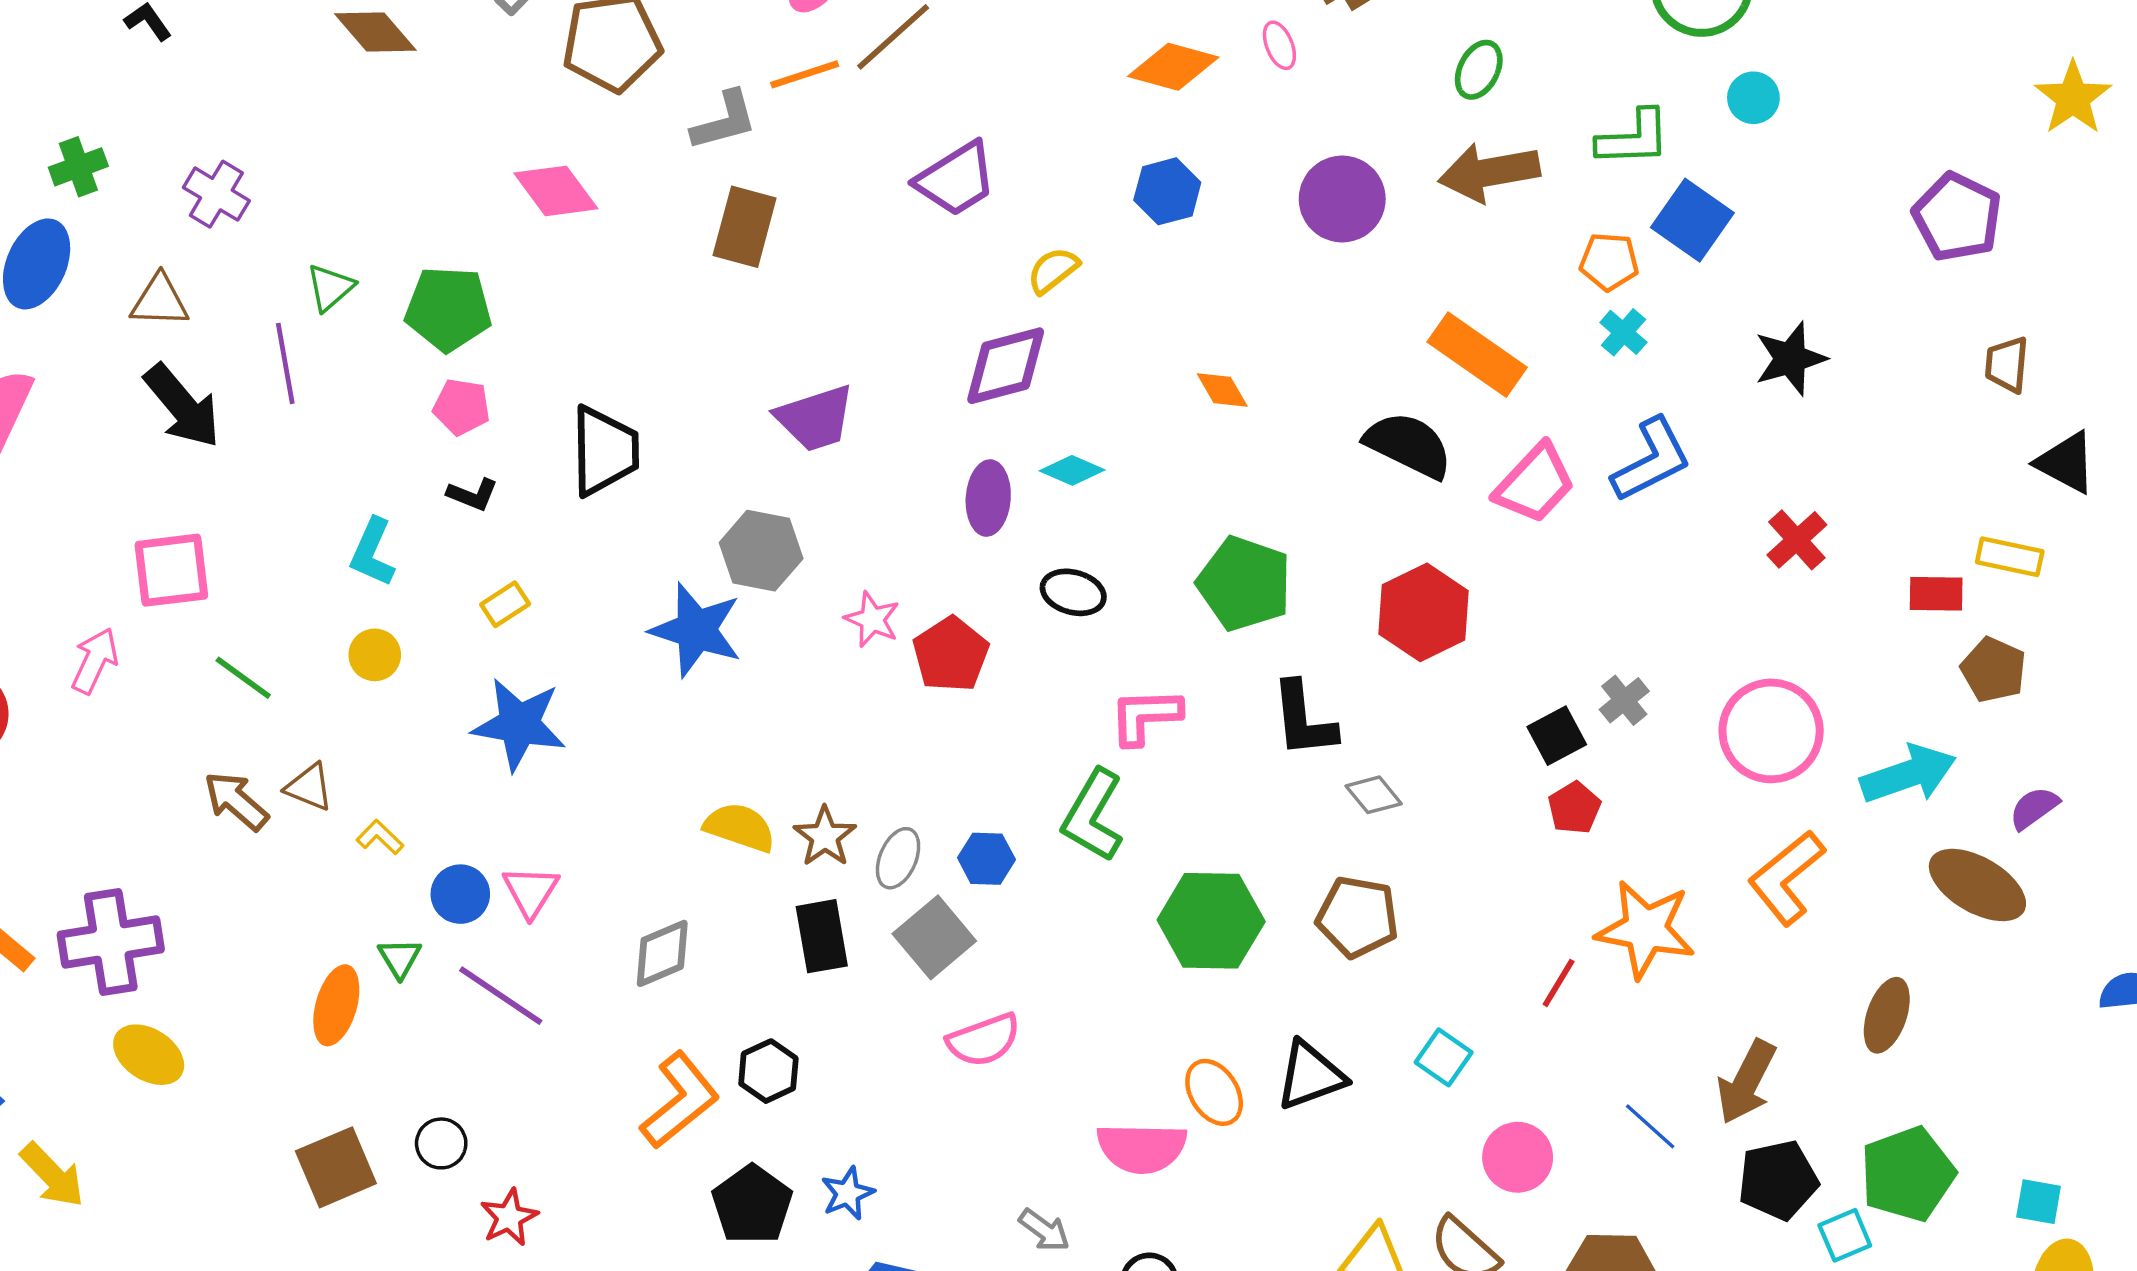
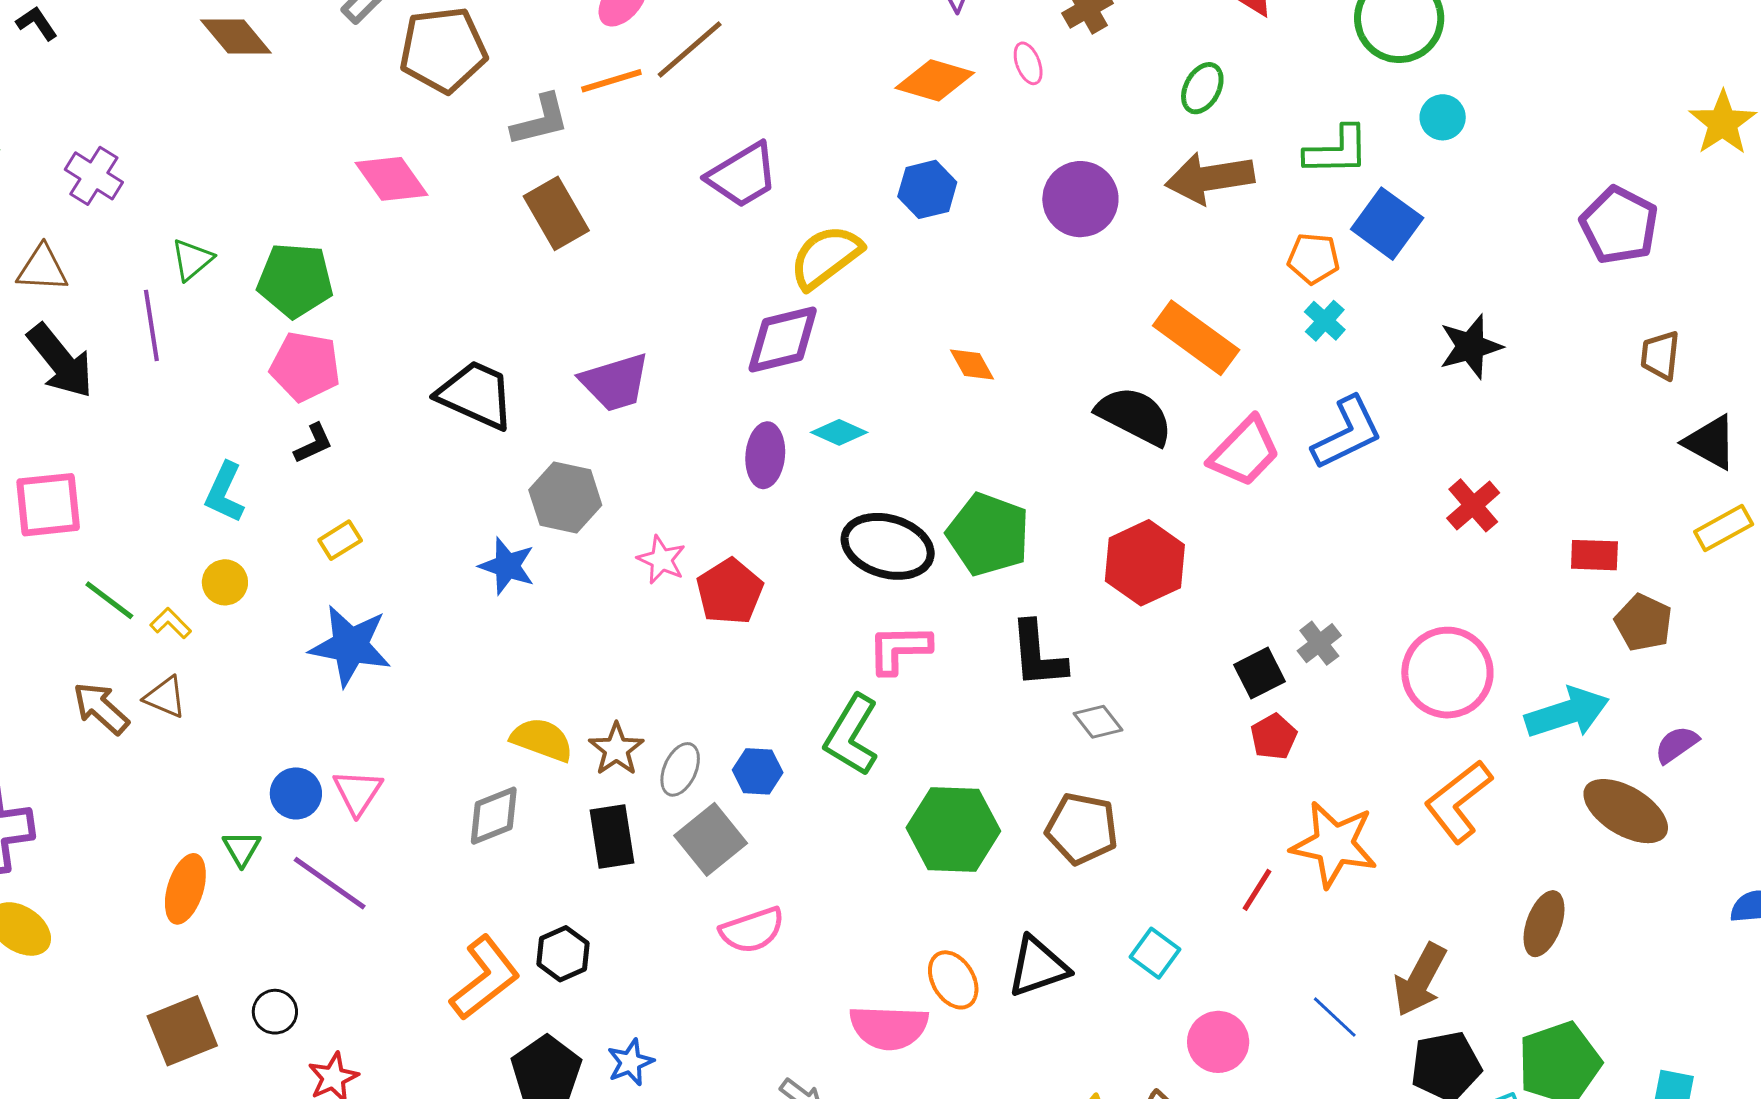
brown rectangle: (745, 227) -> (556, 213), turned -46
yellow semicircle: (1053, 270) -> (826, 257), size x1.6
pink pentagon: (462, 407) -> (305, 367), size x1.4
black trapezoid: (604, 451) -> (476, 395), moved, turned -66
black L-shape: (473, 494) -> (313, 443), turned -48
yellow rectangle: (2010, 557) -> (1724, 528), moved, turned -42
black ellipse: (1073, 592) -> (888, 546), moved, size x1.6
blue star: (696, 630) -> (507, 566), size x0.7
yellow L-shape: (380, 837) -> (171, 623), moved
gray diamond: (662, 953) -> (494, 816), moved

